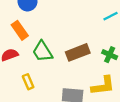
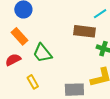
brown rectangle: (78, 52) -> (85, 31), moved, turned 35

